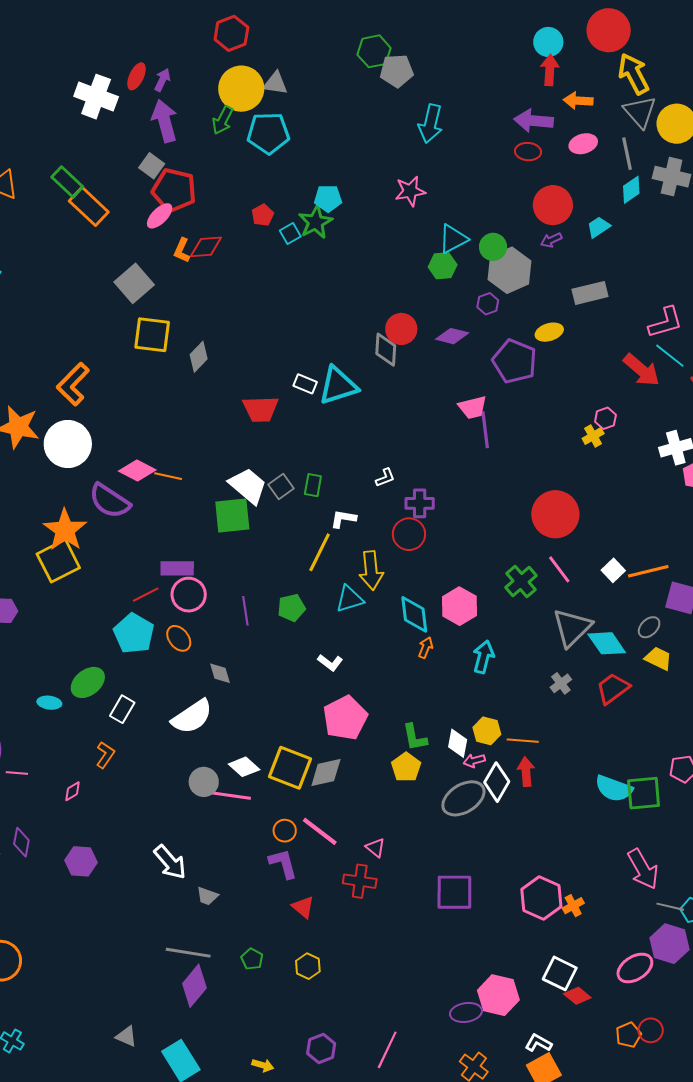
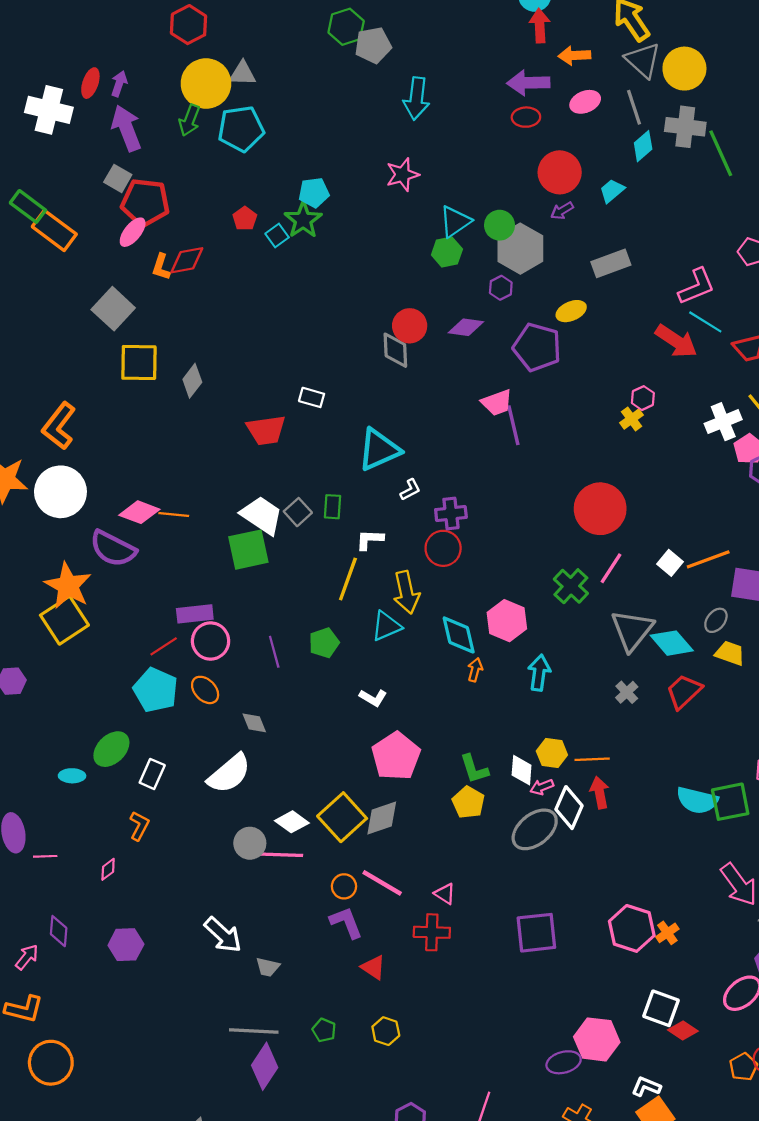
cyan triangle: (338, 386) -> (379, 450), moved
pink line: (559, 569) -> (611, 568), turned 76
yellow square: (290, 768) -> (342, 817), turned 33

